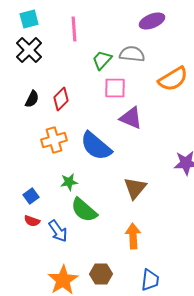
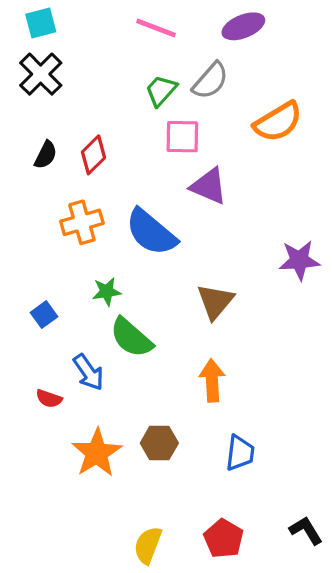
pink line: (74, 29) -> (156, 28), moved, turned -65
gray semicircle: (132, 54) -> (210, 81), turned 125
red semicircle: (32, 221) -> (49, 399), moved

